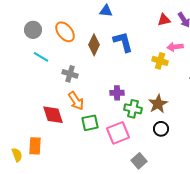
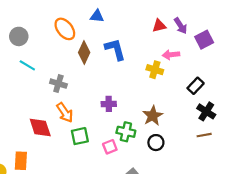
orange ellipse: (65, 32) -> (65, 29), moved
green cross: (133, 109) -> (126, 132), moved
pink square: (118, 133) -> (110, 147), size x0.6

